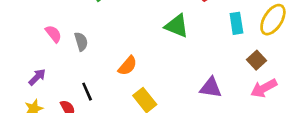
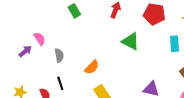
gray semicircle: (81, 42) -> (59, 55), moved
purple arrow: (37, 77) -> (25, 51), moved

